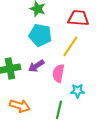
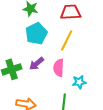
cyan pentagon: (40, 35) -> (36, 34), turned -30

